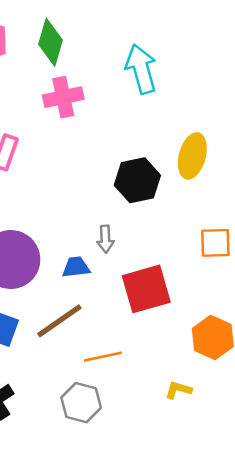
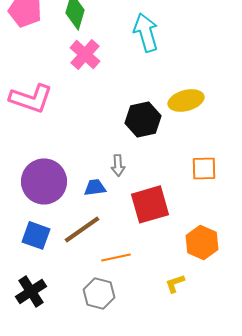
pink cross: (63, 97) -> (85, 54), turned -36
yellow ellipse: (192, 156) -> (186, 100), turned 60
yellow L-shape: (178, 390) -> (175, 283), turned -35

